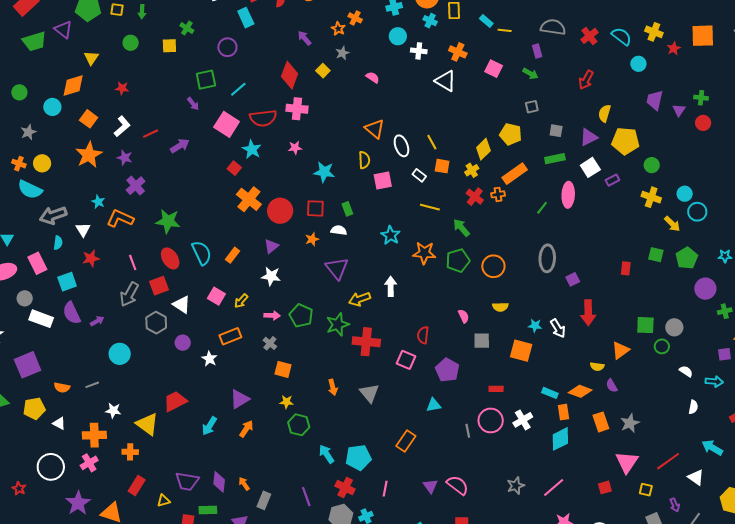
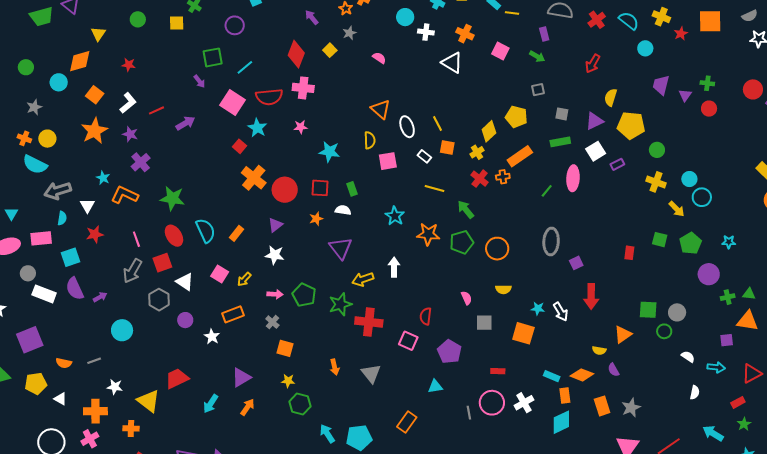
pink rectangle: (37, 263) -> (41, 238), turned -70

